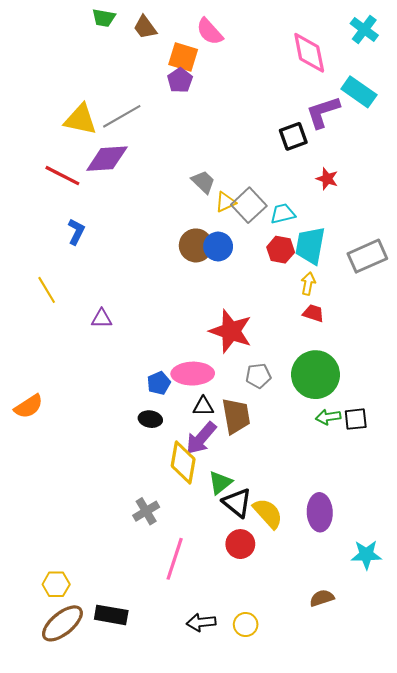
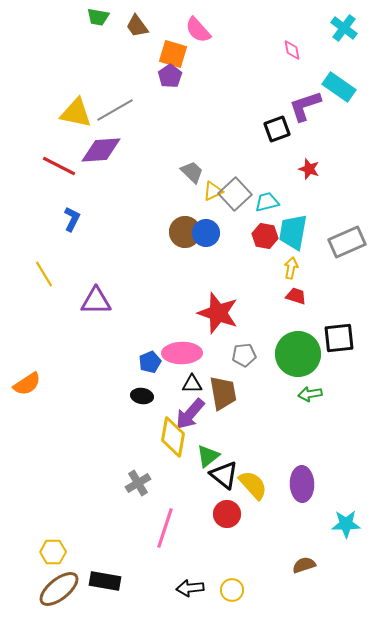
pink diamond: (309, 53) -> (292, 50), size x0.5
purple triangle: (102, 319) -> (96, 301), size x1.5
black square: (356, 419) -> (339, 338), moved, size x1.4

